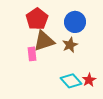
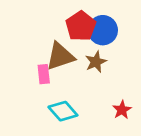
red pentagon: (37, 19) -> (81, 26), moved
cyan diamond: (71, 81) -> (63, 111), moved

